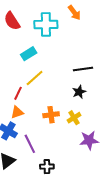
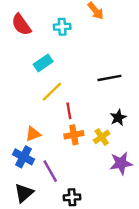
cyan cross: (46, 24) -> (62, 27), size x0.6
black star: (79, 92) -> (118, 118), moved
red line: (18, 93) -> (69, 111), moved, turned -32

